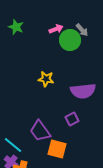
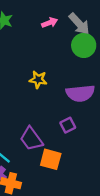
gray arrow: (82, 30) -> (79, 24), size x1.5
green circle: (70, 40) -> (84, 45), moved

